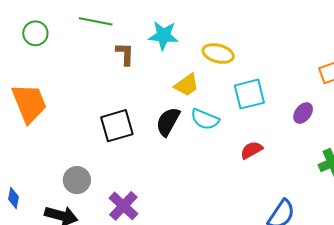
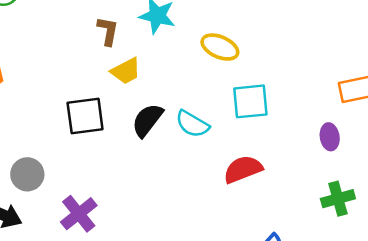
yellow trapezoid: (187, 85) -> (126, 71), moved
purple ellipse: (303, 113) -> (330, 137), moved, turned -55
red semicircle: (251, 150) -> (243, 169), size x1.4

